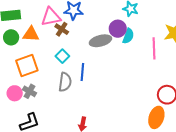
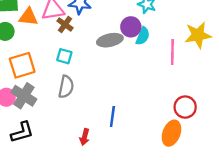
orange triangle: (31, 34) -> (28, 17), moved
cyan square: (62, 56) -> (64, 56), turned -32
blue line: (82, 72) -> (112, 117), moved
gray cross: (30, 91) -> (24, 96), size x1.5

